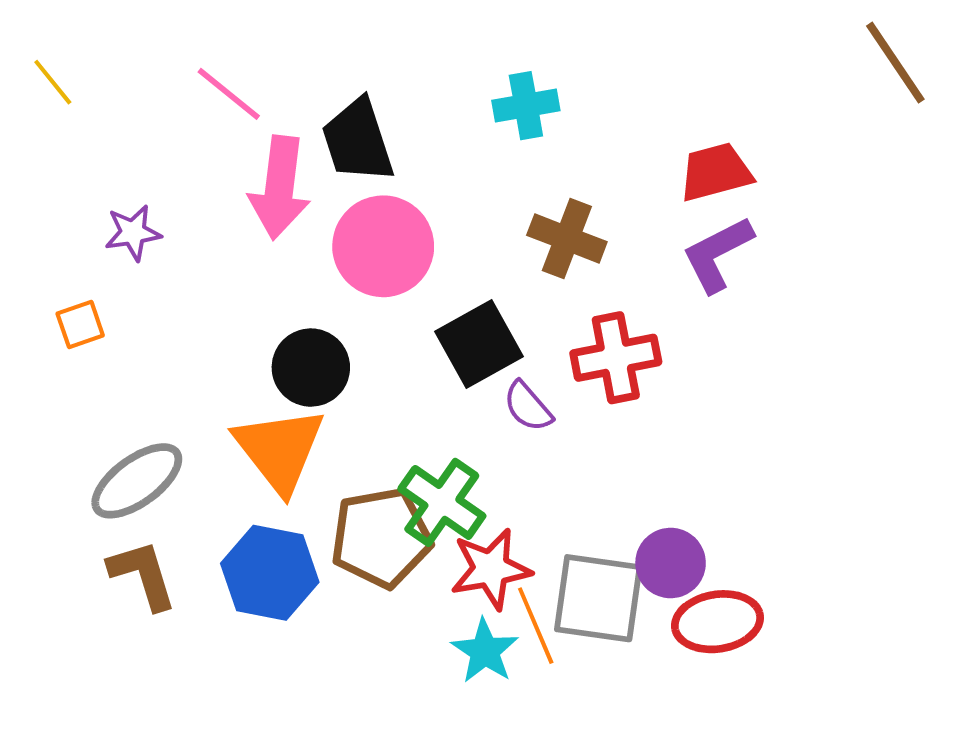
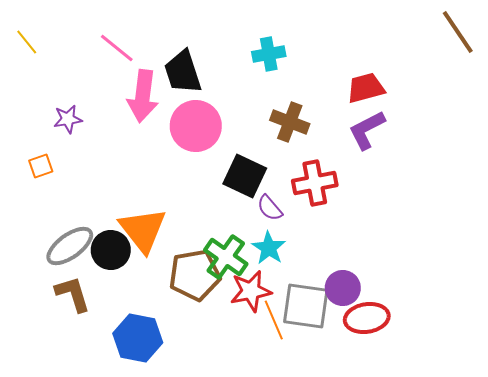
black square: (479, 344) -> (245, 176), turned -36
black circle: (311, 368) -> (111, 250), moved
blue hexagon: (270, 573) -> (138, 338), moved
cyan star: (485, 651) -> (269, 248), moved

